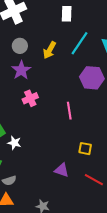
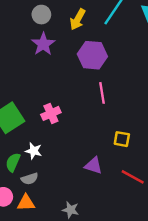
purple hexagon: (92, 78) -> (92, 55), moved
pink cross: (30, 98) -> (51, 113), moved
white star: (14, 143) -> (34, 151), moved

